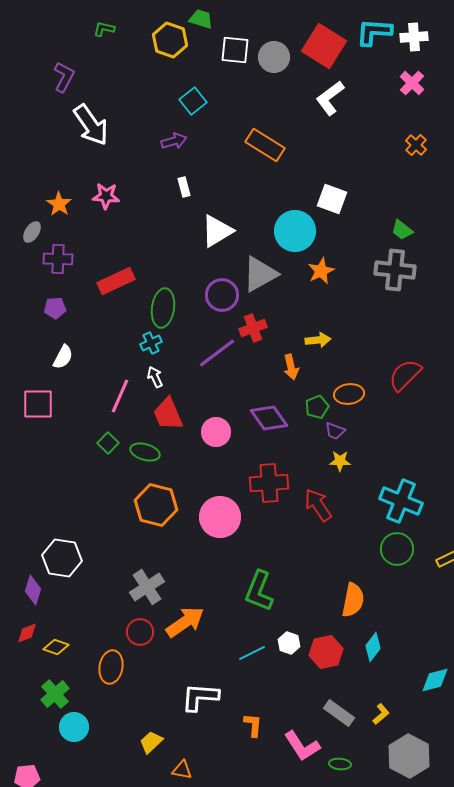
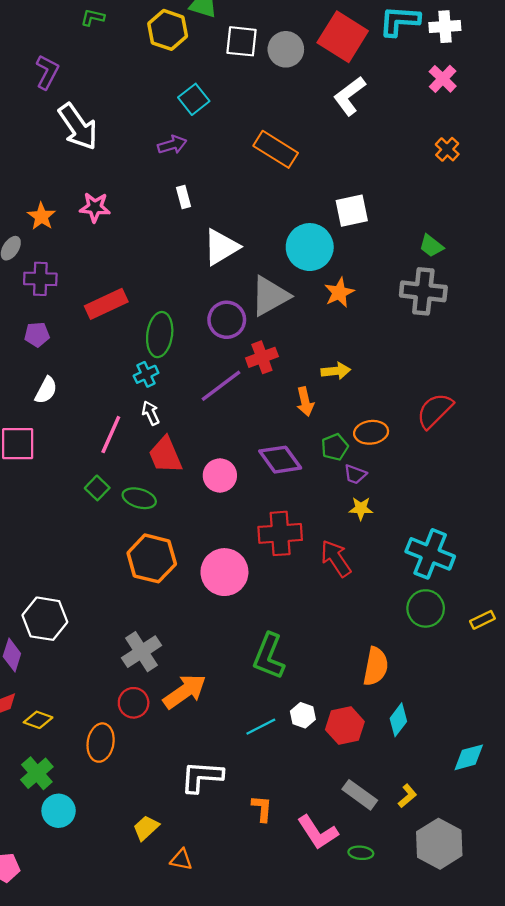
white square: (332, 199) -> (352, 211), turned -32

